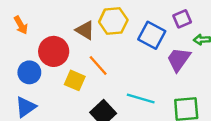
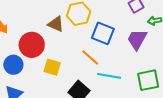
blue square: (152, 35) -> (103, 33), moved
orange line: (98, 65) -> (90, 57), moved

